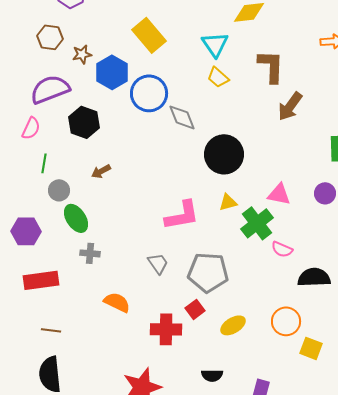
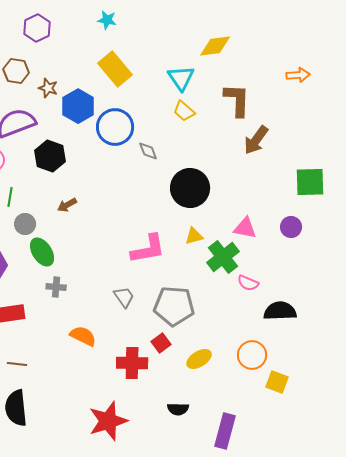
brown star: (82, 54) -> (48, 88), turned 30
gray diamond: (182, 117) -> (148, 151), size x0.7

